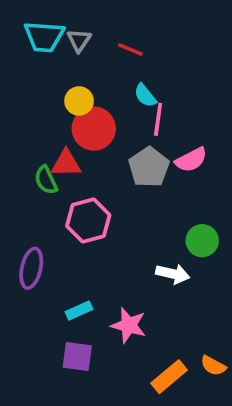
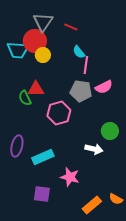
cyan trapezoid: (44, 37) -> (18, 50), moved
gray triangle: (79, 40) -> (43, 22), size x1.5
red circle: (94, 129) -> (35, 41), moved
gray pentagon: (149, 167) -> (81, 91), turned -30
pink hexagon: (88, 220) -> (59, 113), moved
cyan rectangle: (79, 311) -> (43, 157), moved, size x1.5

